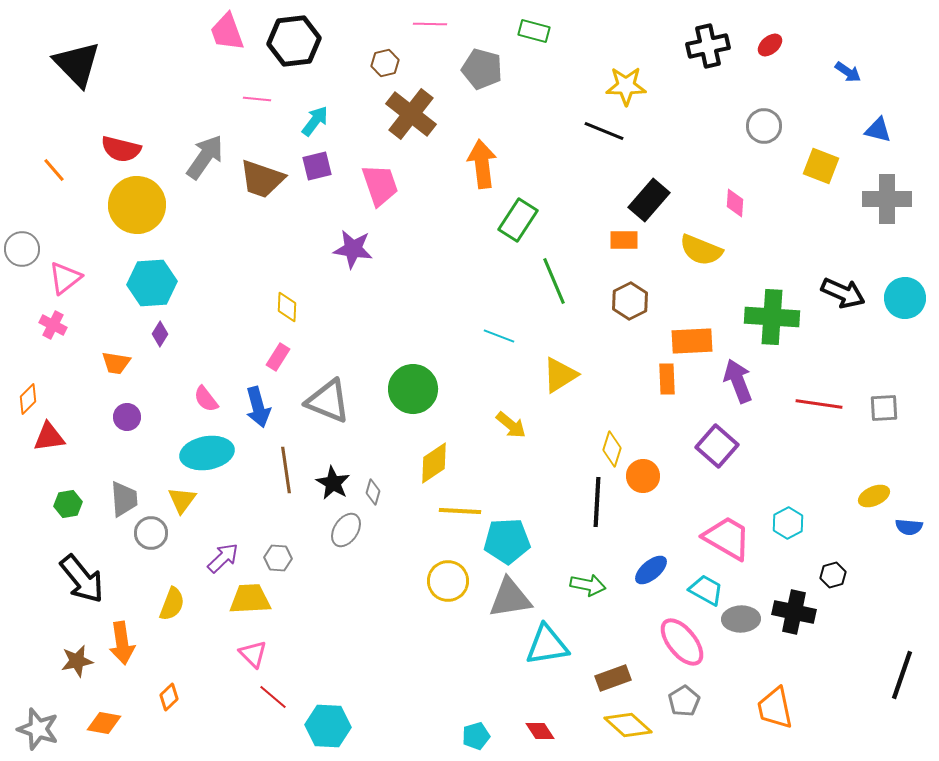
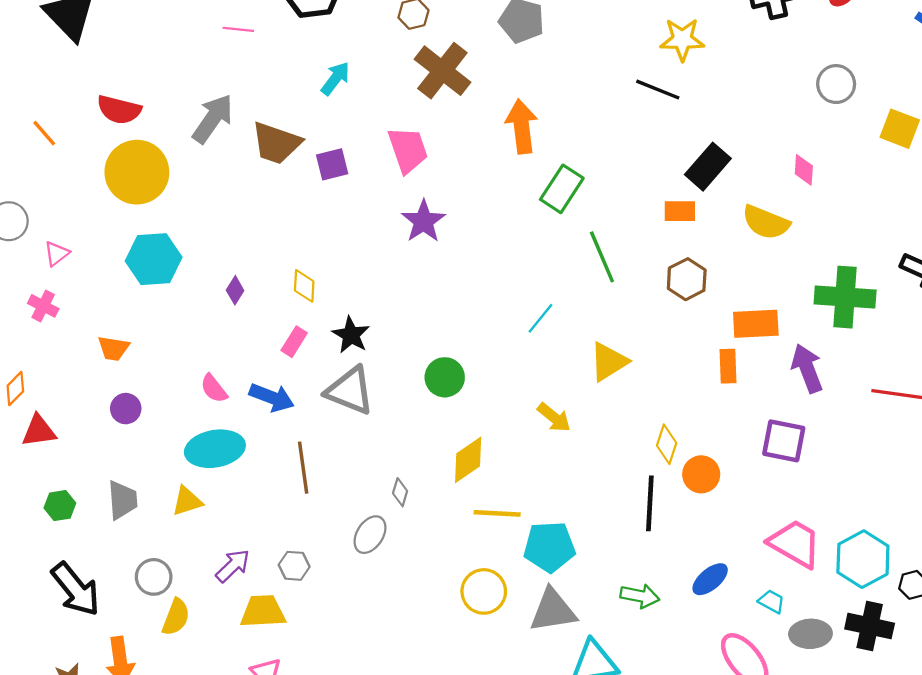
pink line: (257, 99) -> (238, 29), moved
purple square: (317, 166) -> (332, 164), moved
purple star: (353, 249) -> (423, 221), moved, turned 30
pink triangle: (65, 278) -> (57, 254), size x0.7
purple diamond: (160, 334) -> (235, 290), moved
cyan line: (499, 336) -> (541, 318), turned -72
green circle: (413, 389) -> (445, 377), size x0.7
blue arrow: (258, 407) -> (272, 397), turned -54
purple square: (717, 446) -> (784, 441), turned -30
black star: (333, 483) -> (351, 335), moved
yellow triangle: (182, 500) -> (187, 501), turned 36
cyan hexagon: (788, 523) -> (863, 559), moved, size x1.6
gray circle: (151, 533) -> (154, 577), moved
cyan trapezoid: (706, 590) -> (771, 601), size x0.7

